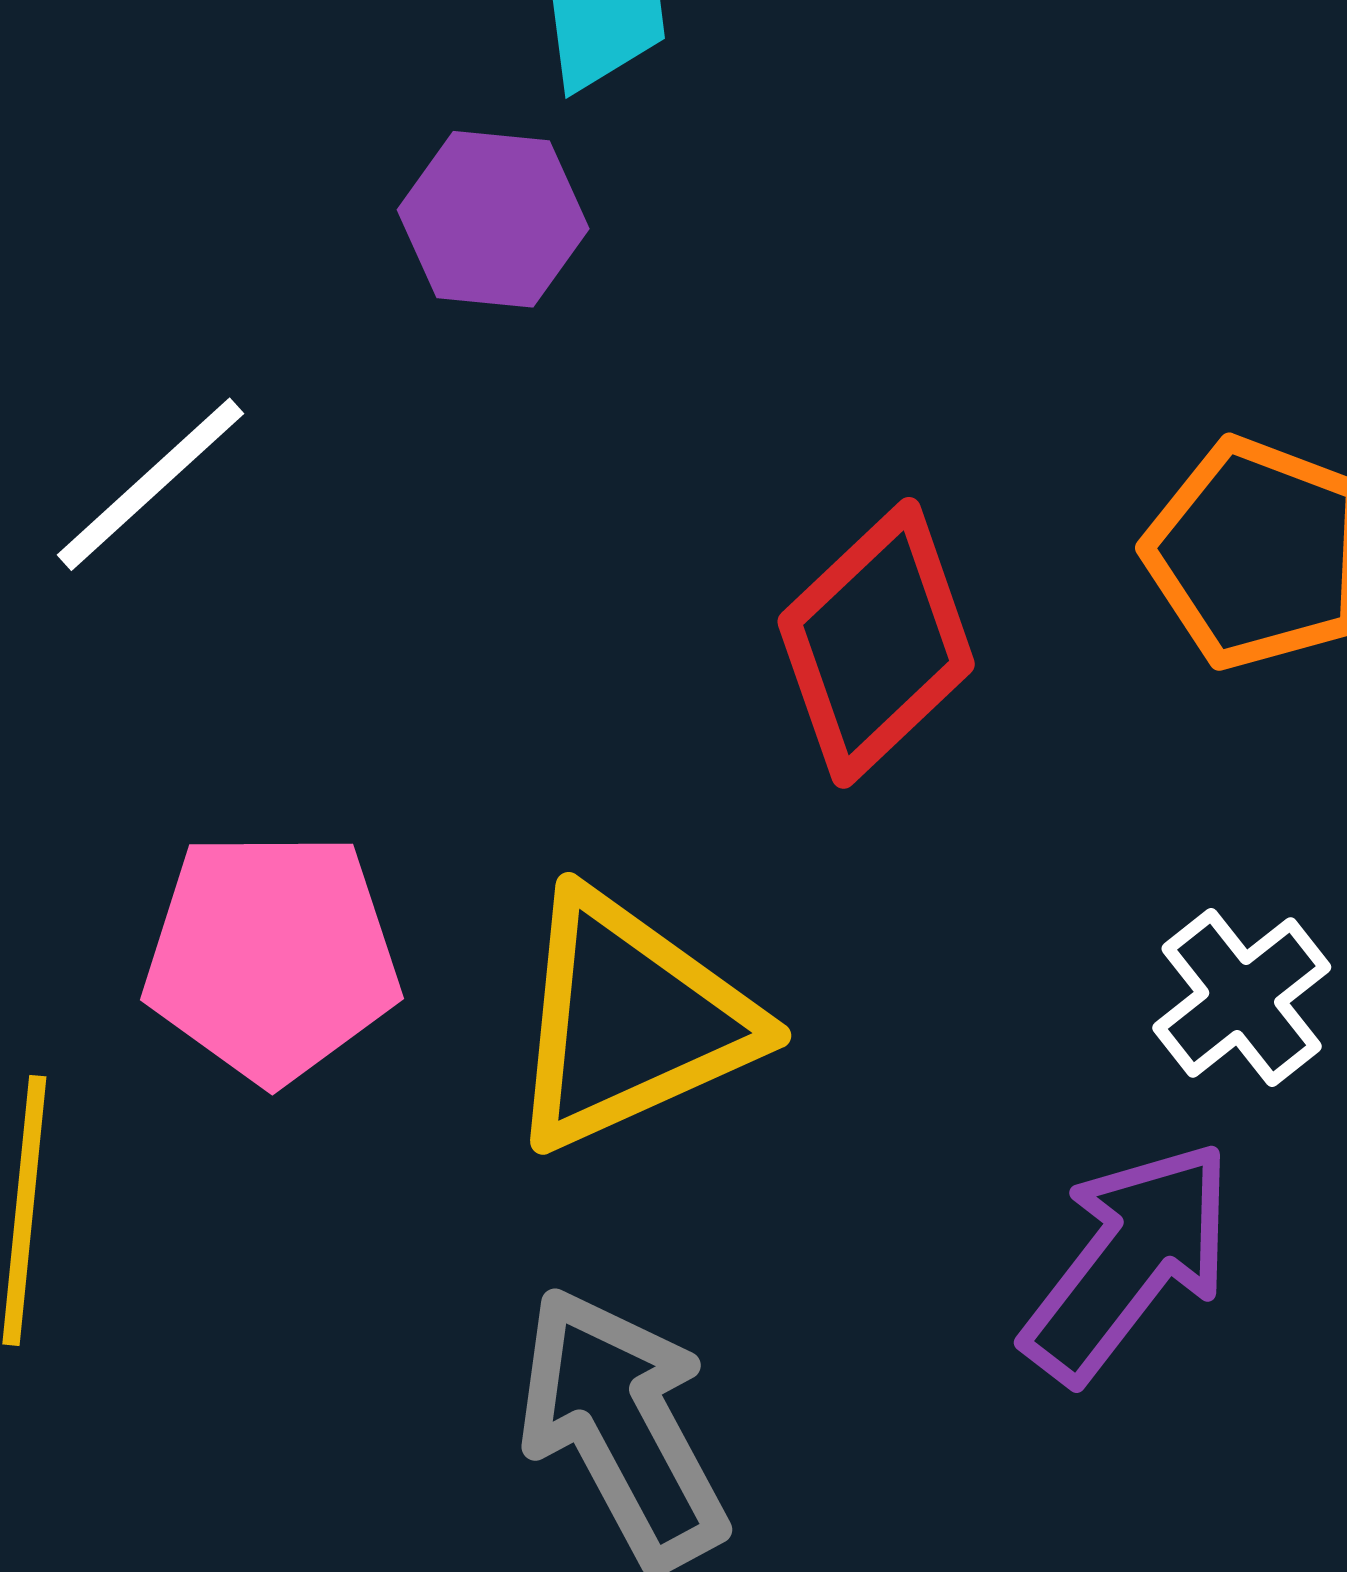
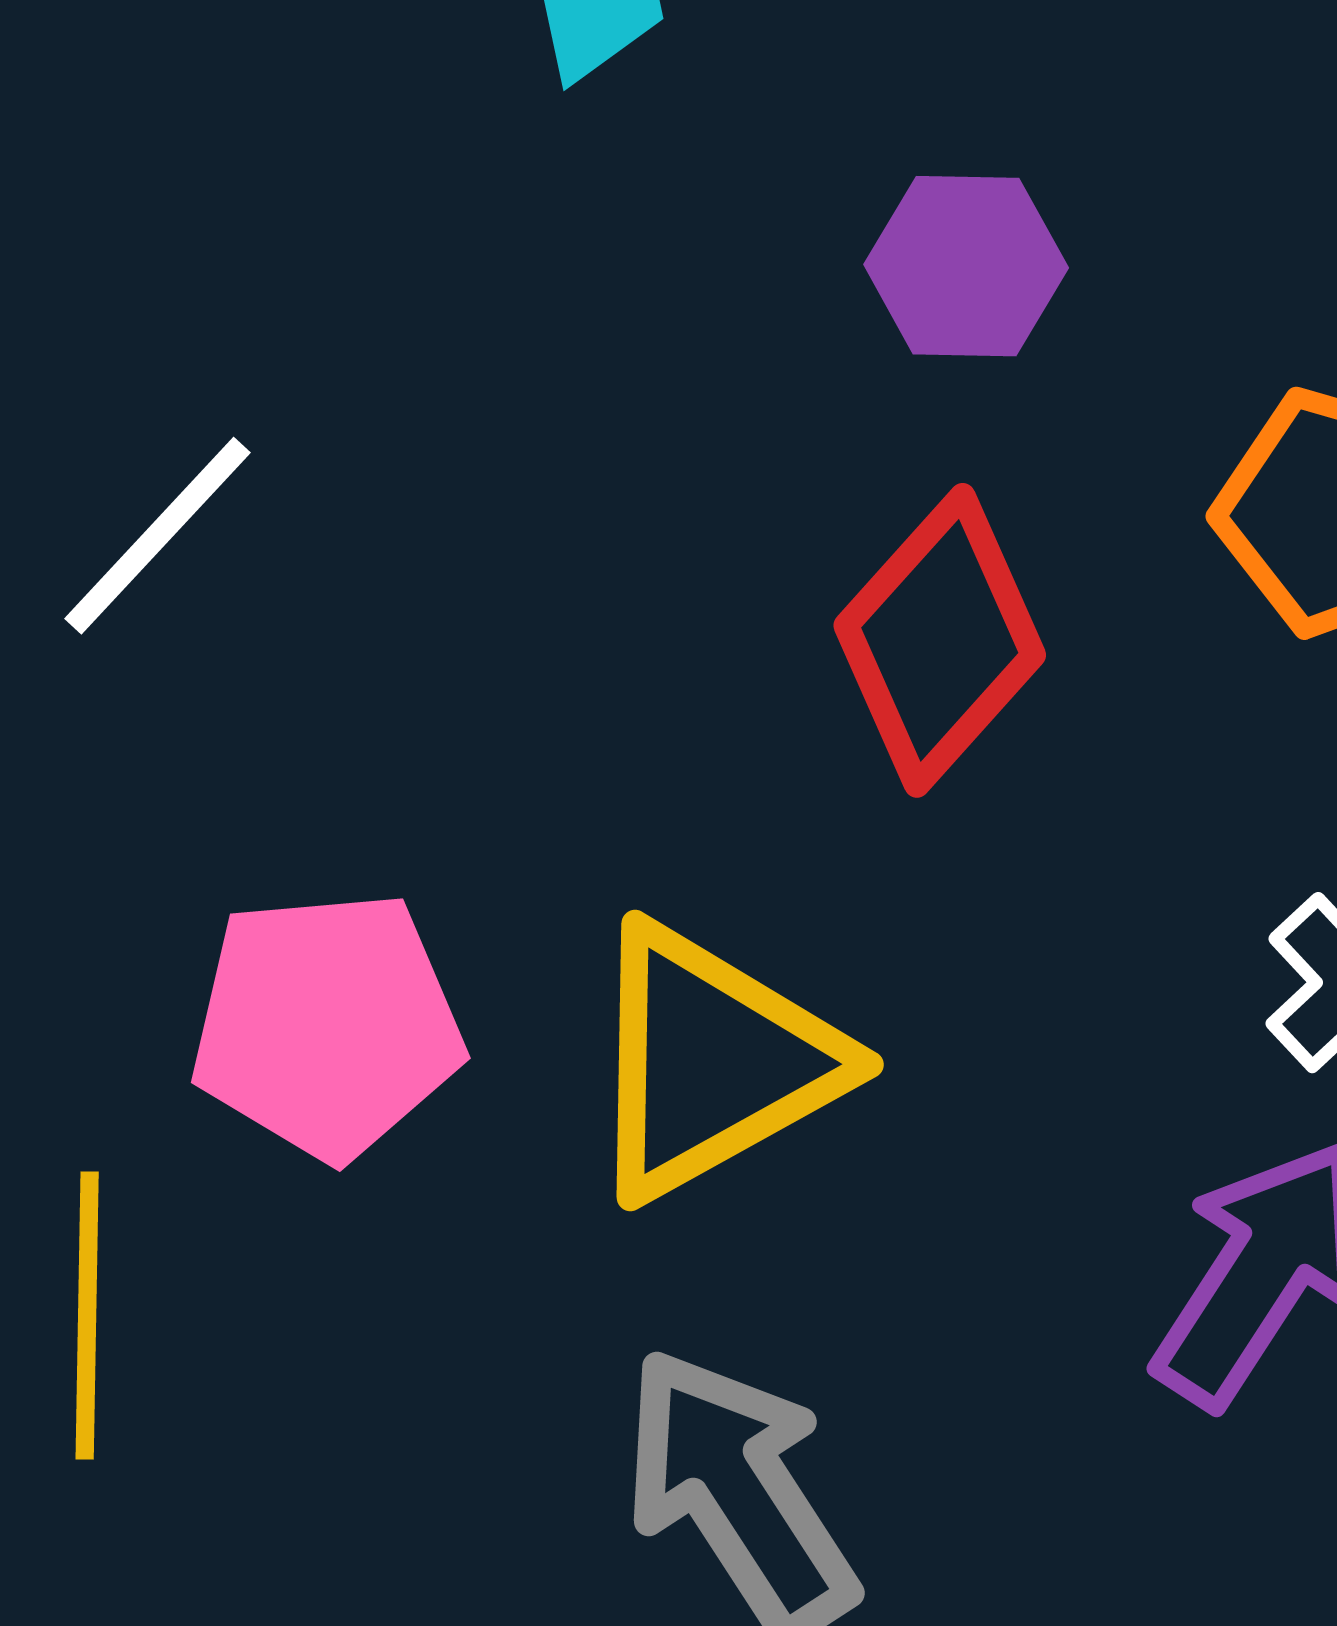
purple hexagon: (493, 219) -> (966, 266), moved

